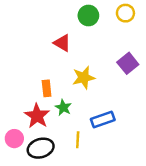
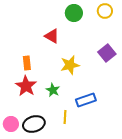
orange rectangle: (47, 88) -> (27, 63), moved
red star: (37, 116) -> (26, 86), moved
pink circle: (14, 139) -> (11, 124), moved

